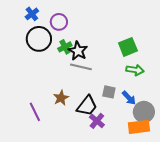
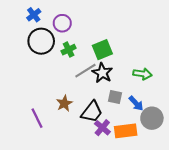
green square: (128, 47) -> (102, 50), moved
black star: (78, 51) -> (102, 73), moved
gray line: (81, 67) -> (85, 71), turned -45
orange rectangle: (139, 127) -> (126, 131), moved

